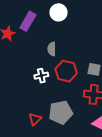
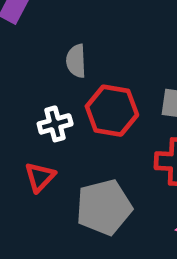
red triangle: (35, 119) -> (40, 177), moved

